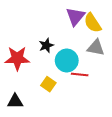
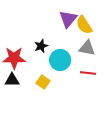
red line: (80, 74) -> (88, 73), moved
black triangle: (15, 101) -> (12, 80), moved

